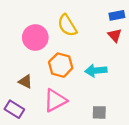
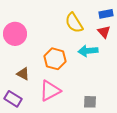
yellow semicircle: (67, 25) -> (74, 23), moved
pink circle: (35, 37) -> (15, 34), moved
cyan arrow: (96, 71) -> (88, 51), moved

